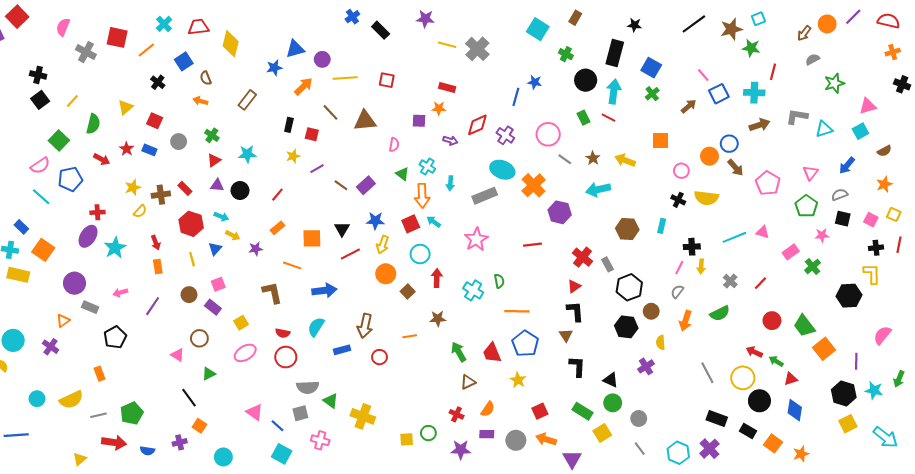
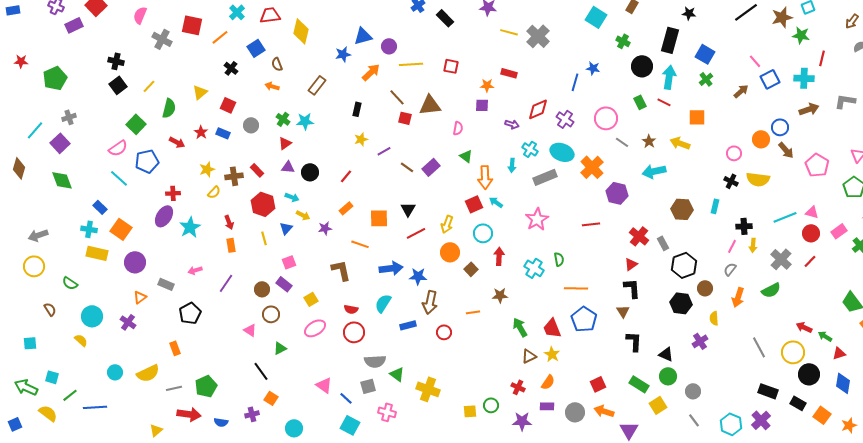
orange star: (439, 108) -> (487, 85), moved
red square: (312, 134) -> (405, 118), moved
orange square: (661, 141) -> (697, 117), moved
cyan star: (247, 154) -> (305, 121), moved
cyan cross: (427, 167) -> (530, 149), moved
blue star: (375, 221) -> (418, 276), moved
gray cross: (730, 281) -> (781, 259), size x1.5
purple circle: (74, 283) -> (135, 262), moved
brown circle: (189, 295) -> (262, 289), moved
red circle: (772, 321) -> (811, 233), moved
yellow star: (518, 380) -> (552, 354), moved

